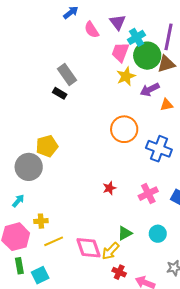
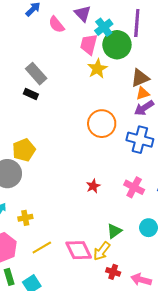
brown triangle: (166, 64) -> (140, 78), moved
purple arrow: (150, 90) -> (144, 108), moved
pink cross: (148, 194) -> (134, 187), turned -30
yellow cross: (41, 221) -> (25, 218), moved

